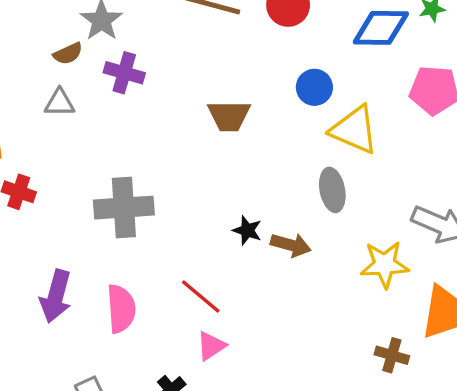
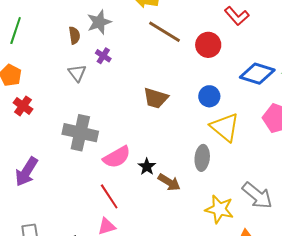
brown semicircle: (68, 54) -> (74, 35), turned -90
purple cross: (124, 73) -> (103, 56), size x0.7
gray triangle: (60, 103) -> (77, 73), moved, turned 36
pink semicircle: (121, 309) -> (117, 157), moved, turned 48

